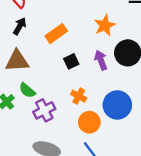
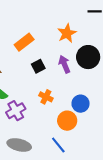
blue circle: (117, 105) -> (81, 104), size x0.7
orange circle: (89, 122) -> (67, 121), moved

